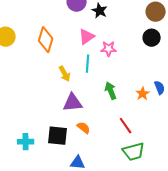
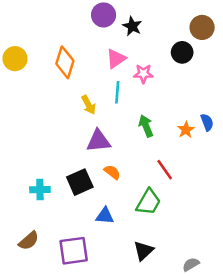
black circle: (152, 38) -> (182, 52), moved
black square: (58, 136) -> (80, 182), turned -30
green trapezoid: (134, 152) -> (148, 202), moved, turned -45

